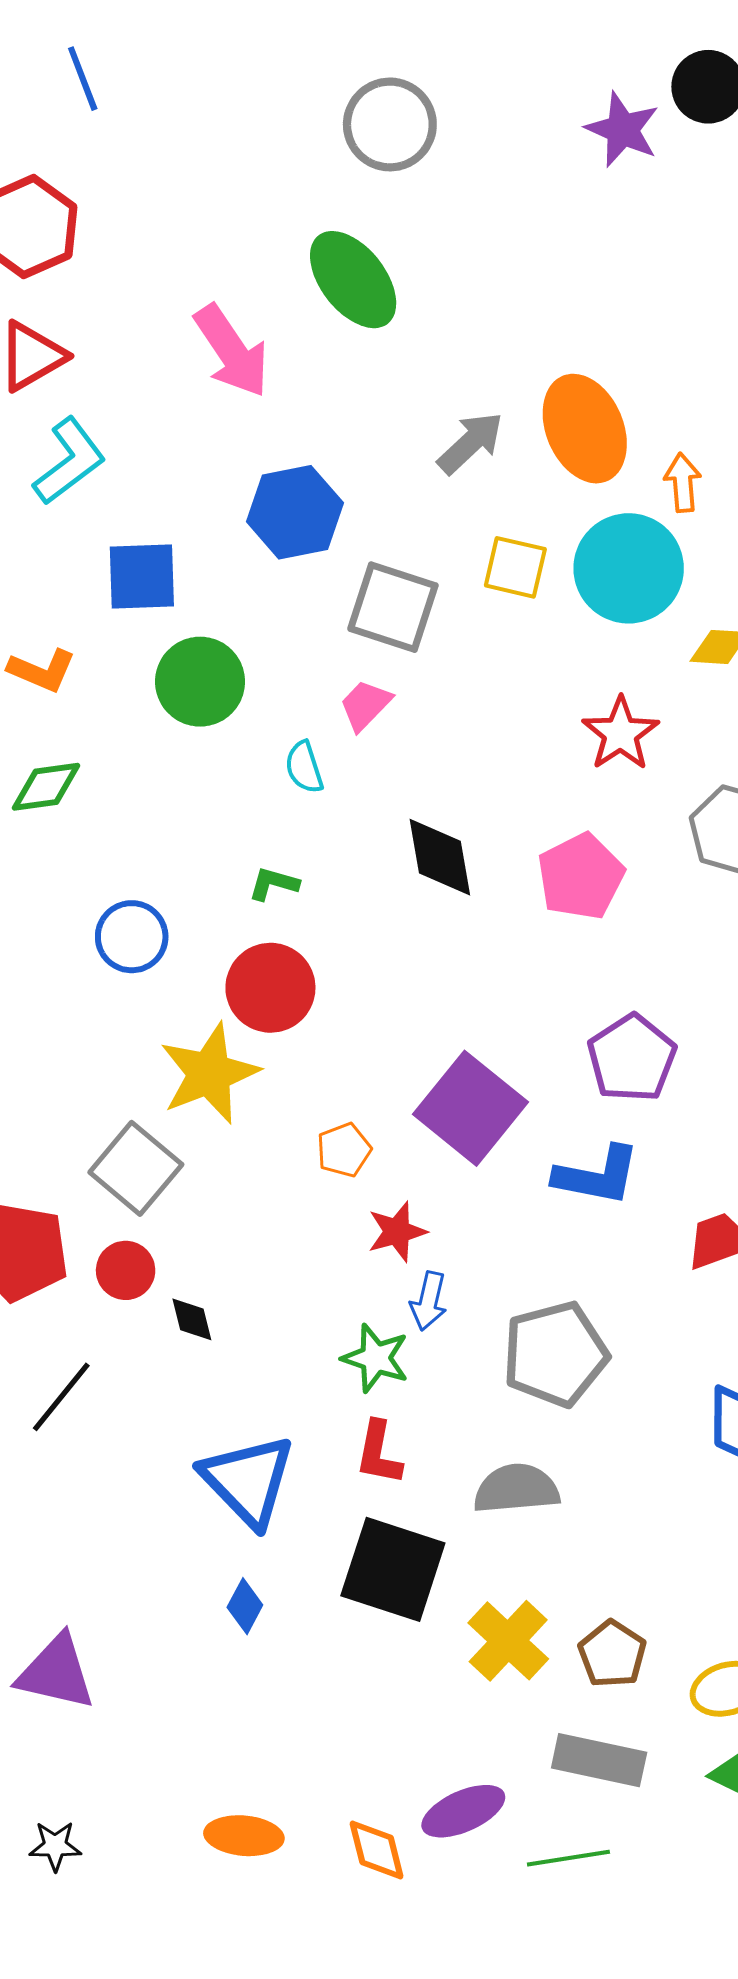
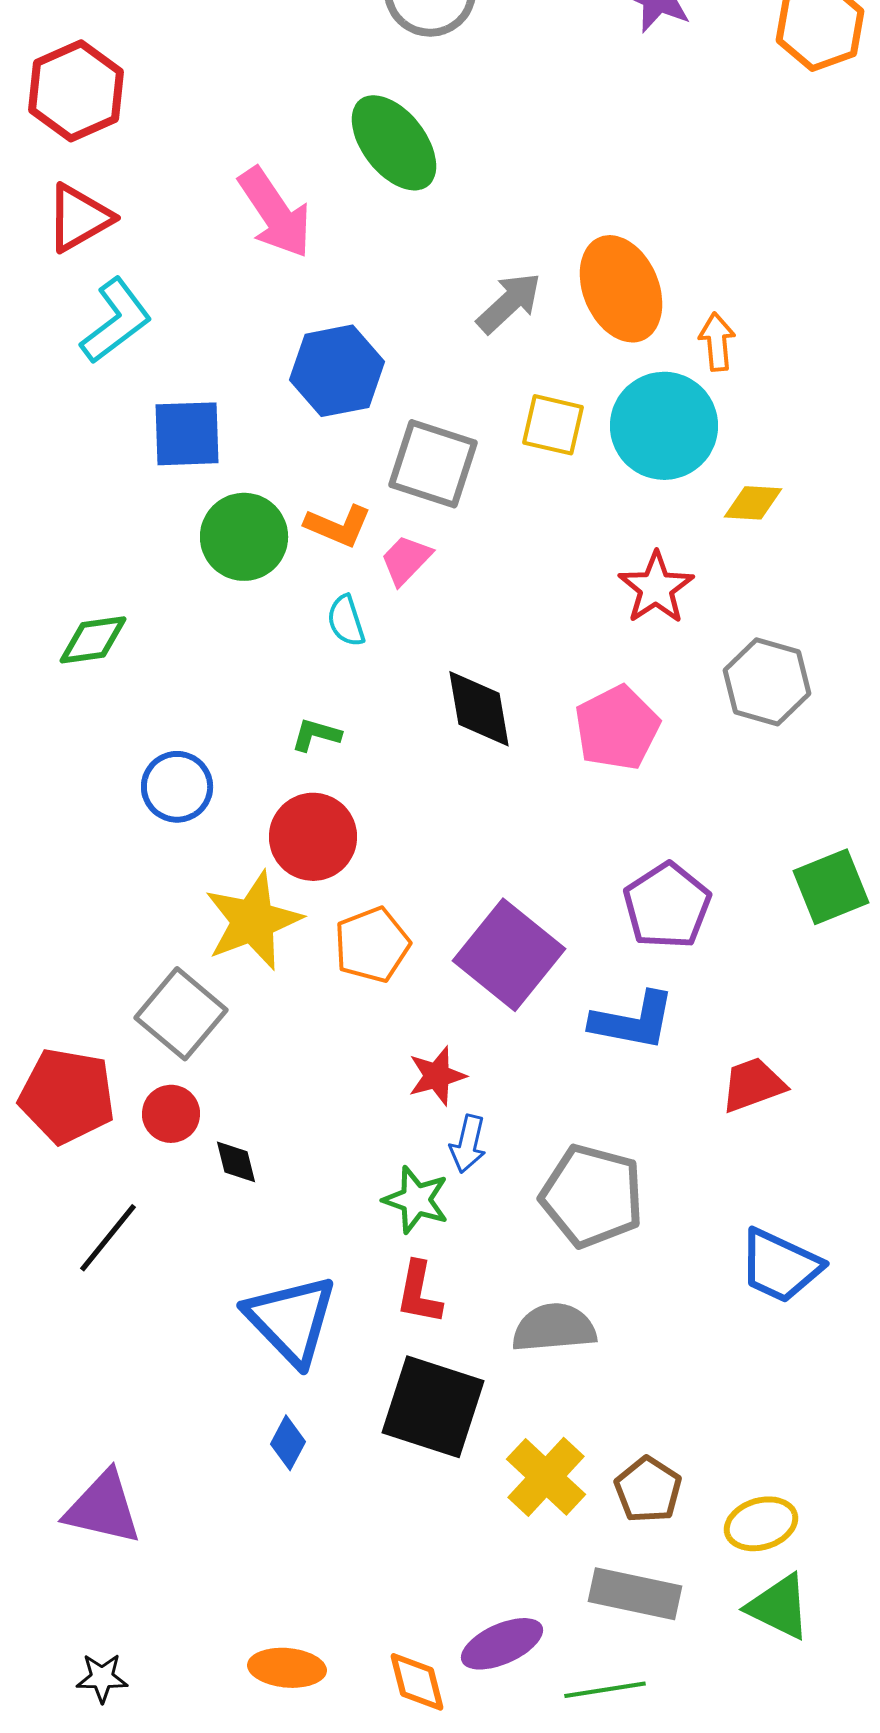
orange L-shape: (42, 670) -> (338, 526), moved
orange pentagon: (344, 1150) -> (372, 945), moved, size x1.4
gray pentagon: (555, 1354) -> (592, 1196), turned 30

